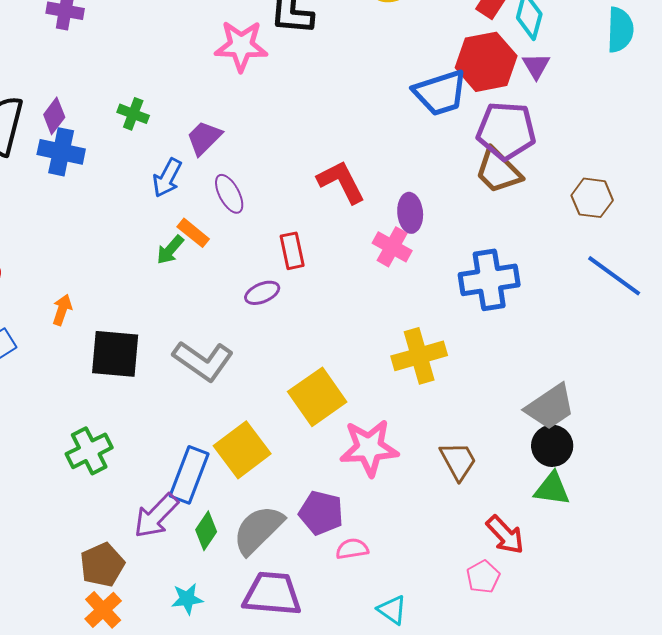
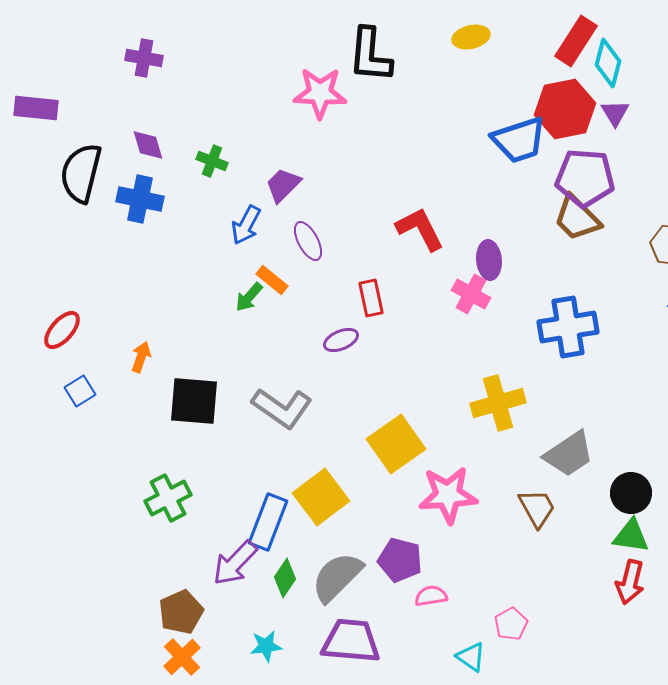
purple diamond: (54, 116) -> (148, 145), moved, turned -54
gray trapezoid: (550, 407) -> (569, 454), moved
red arrow: (505, 535) -> (630, 582), moved, turned 57
pink pentagon: (483, 577) -> (511, 624), moved

